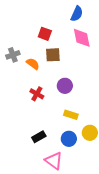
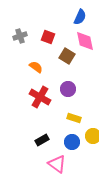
gray cross: (13, 55) -> (20, 36), moved
brown square: (53, 55) -> (67, 56), moved, turned 35
red cross: (37, 94) -> (40, 97), size x1.5

